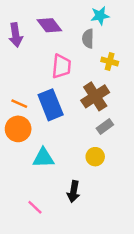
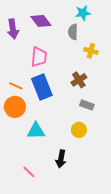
pink trapezoid: (61, 66) -> (39, 57), moved
brown cross: (95, 96) -> (79, 80), size x0.7
gray rectangle: (105, 127) -> (87, 105), turned 56

